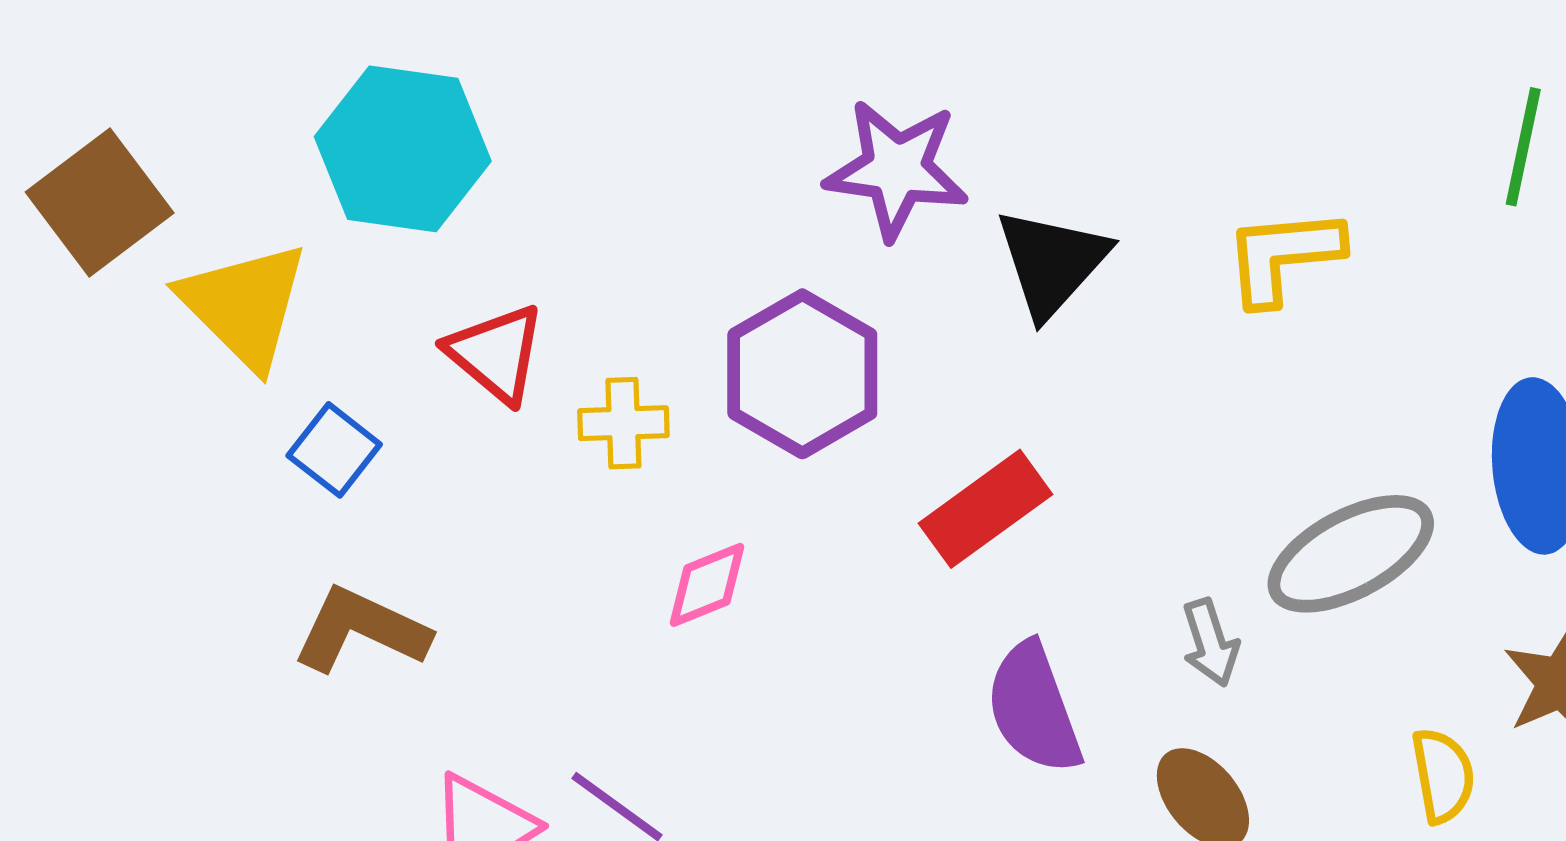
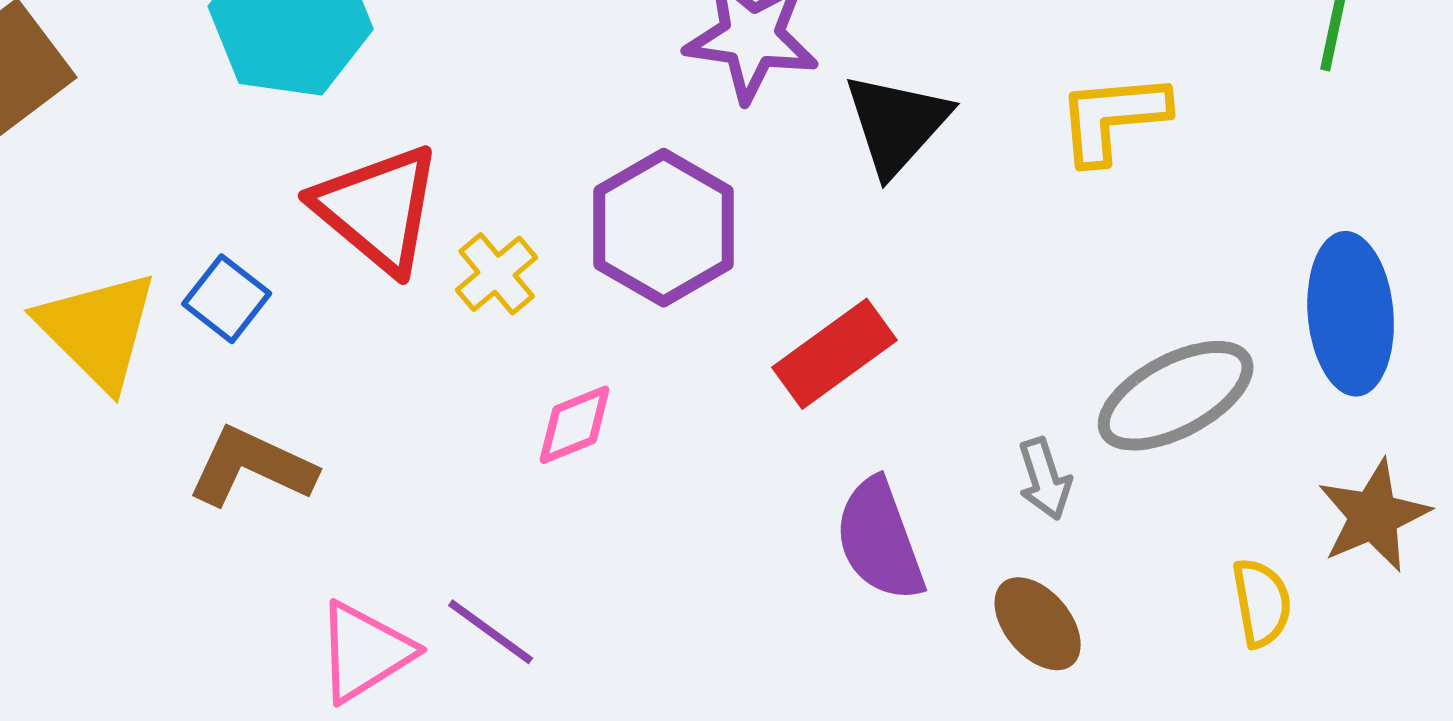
yellow triangle: (244, 305) -> (98, 330), moved
red triangle: (496, 353) -> (378, 209), size x1.4
yellow cross: (623, 423) -> (497, 274), turned -38

